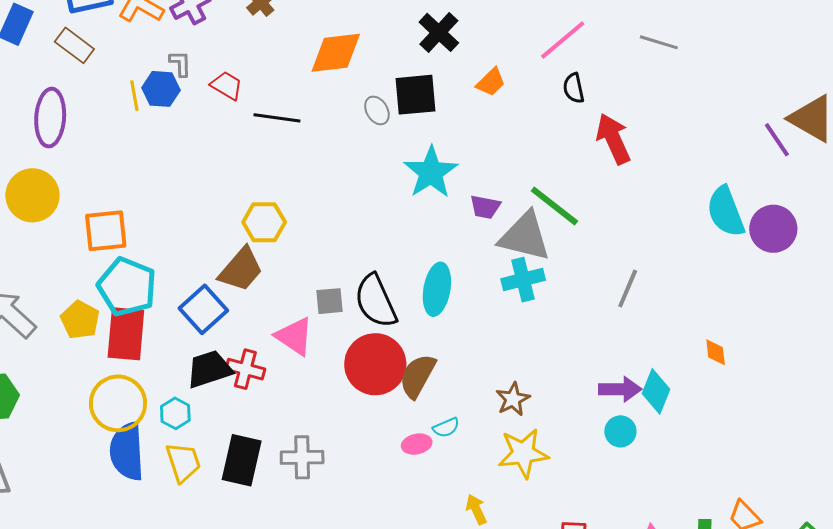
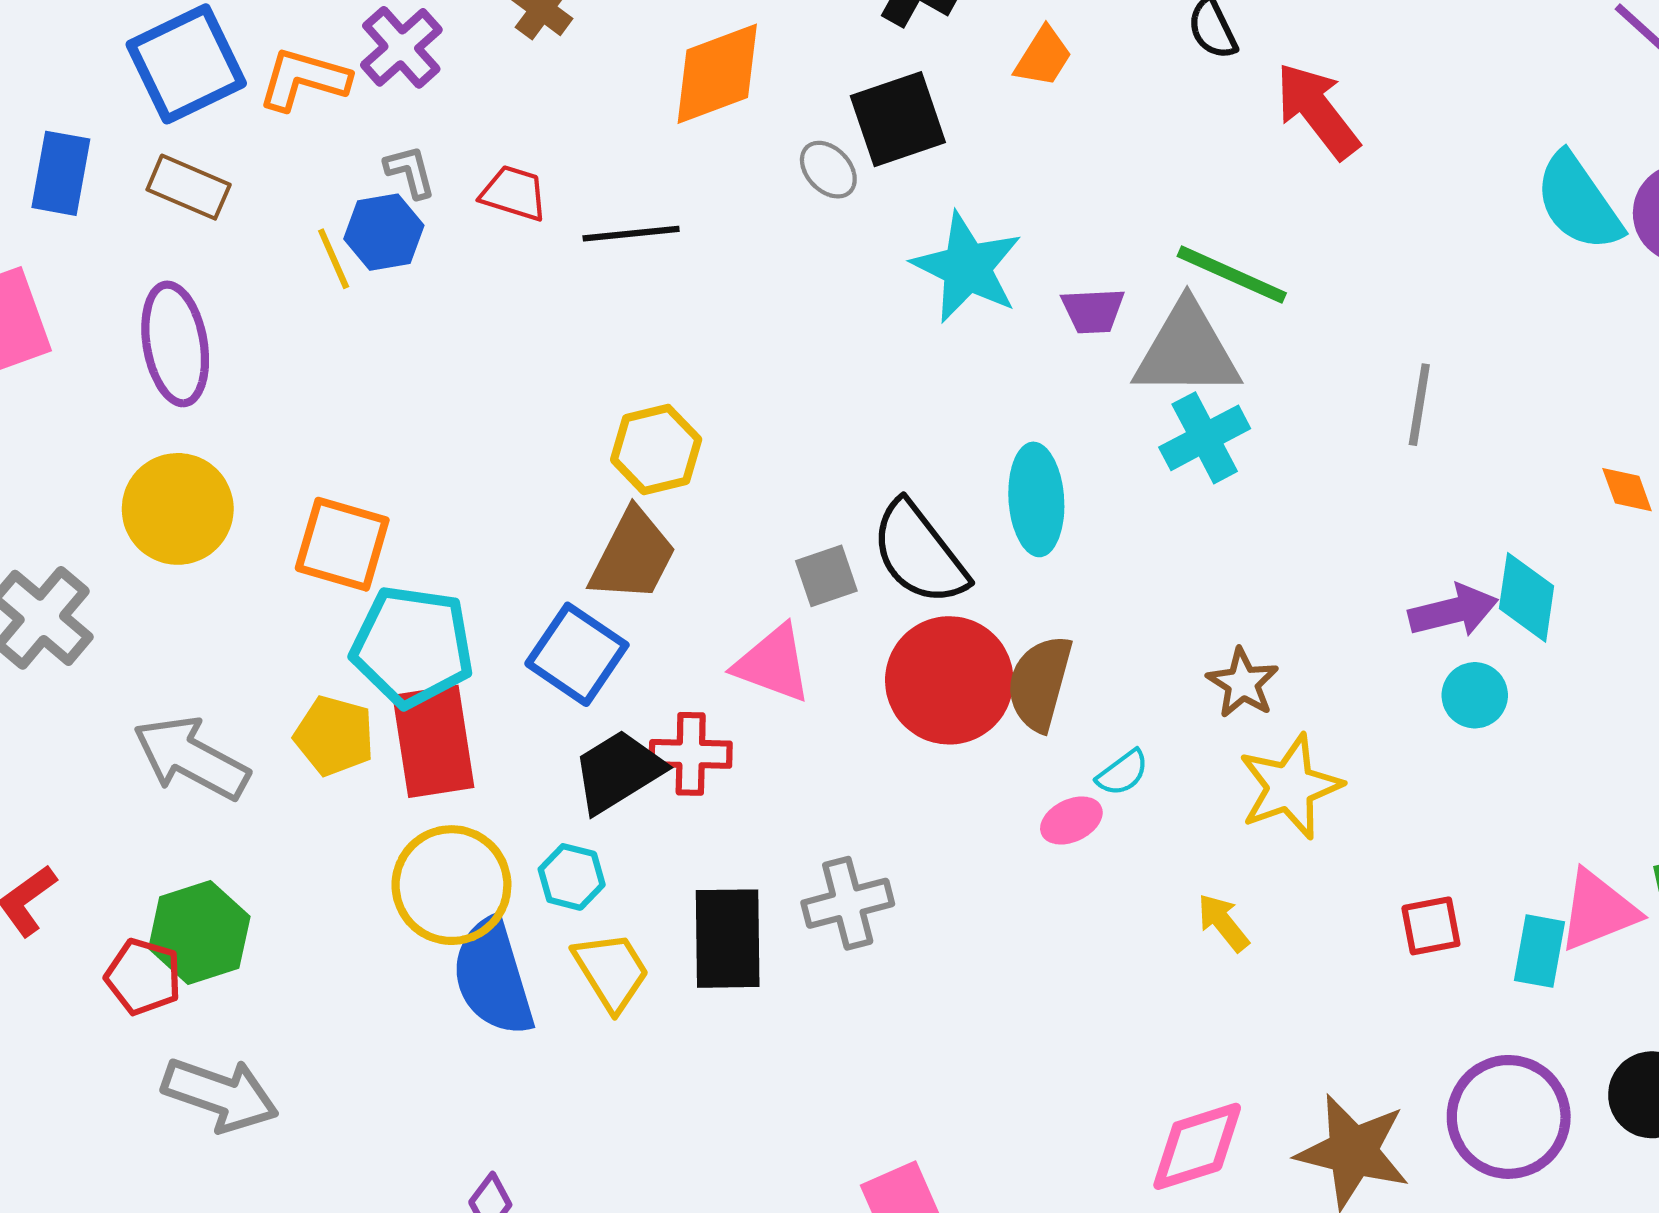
orange square: (106, 231) -> (342, 544), turned 36

